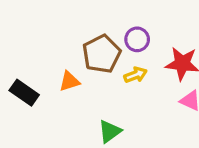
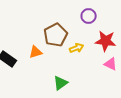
purple circle: (137, 39) -> (89, 16), moved

